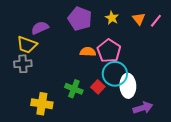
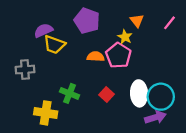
yellow star: (112, 18) -> (125, 37), moved
orange triangle: (139, 19) -> (137, 21), moved
yellow trapezoid: (27, 45) -> (54, 45), moved
cyan circle: (115, 74) -> (161, 97), moved
green cross: (74, 89) -> (70, 93), moved

